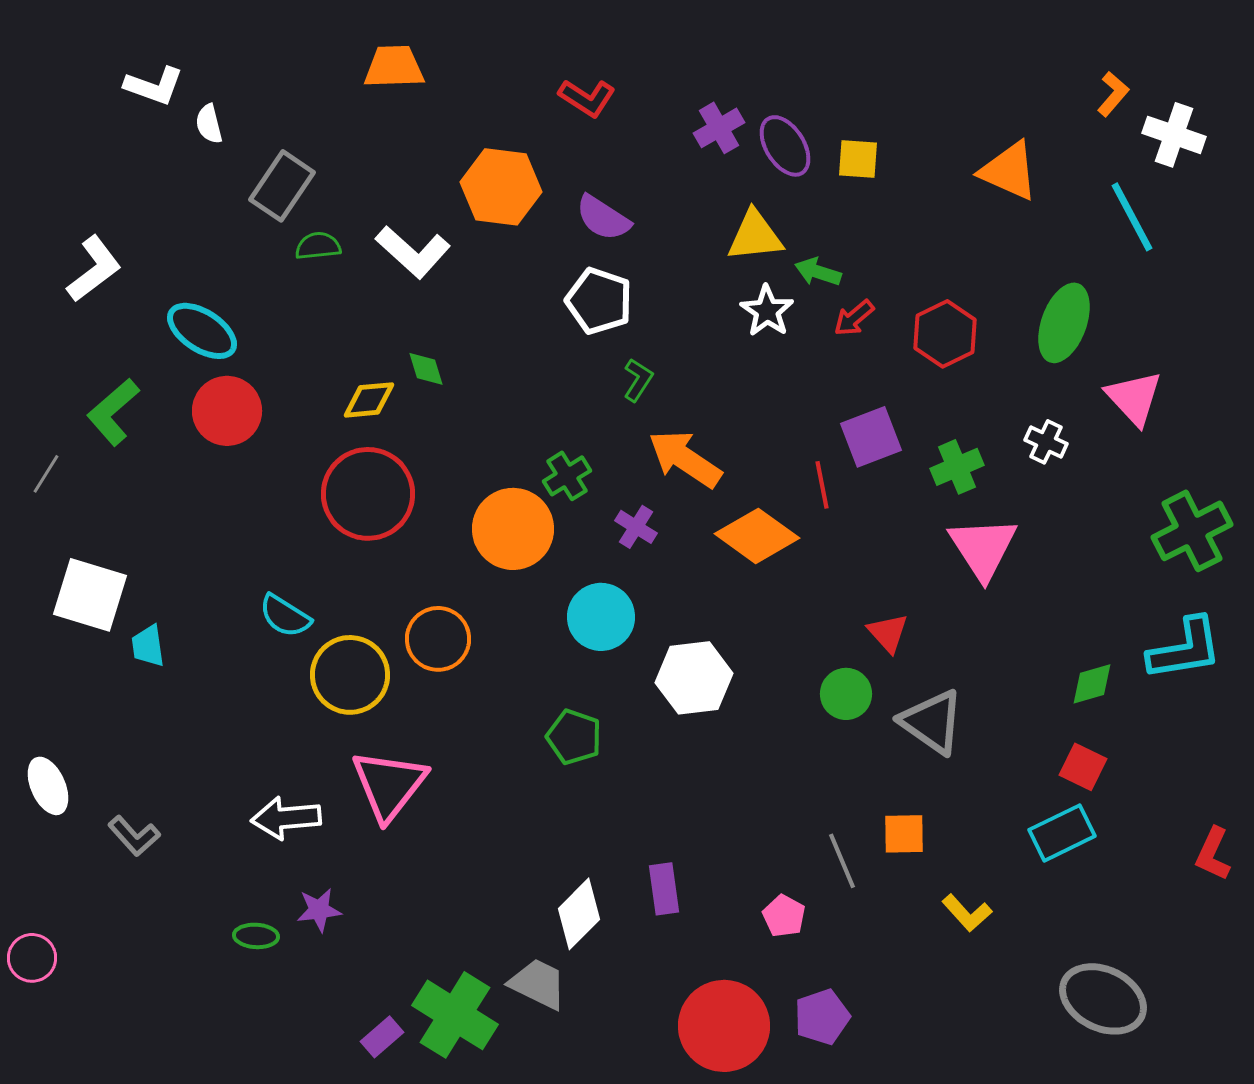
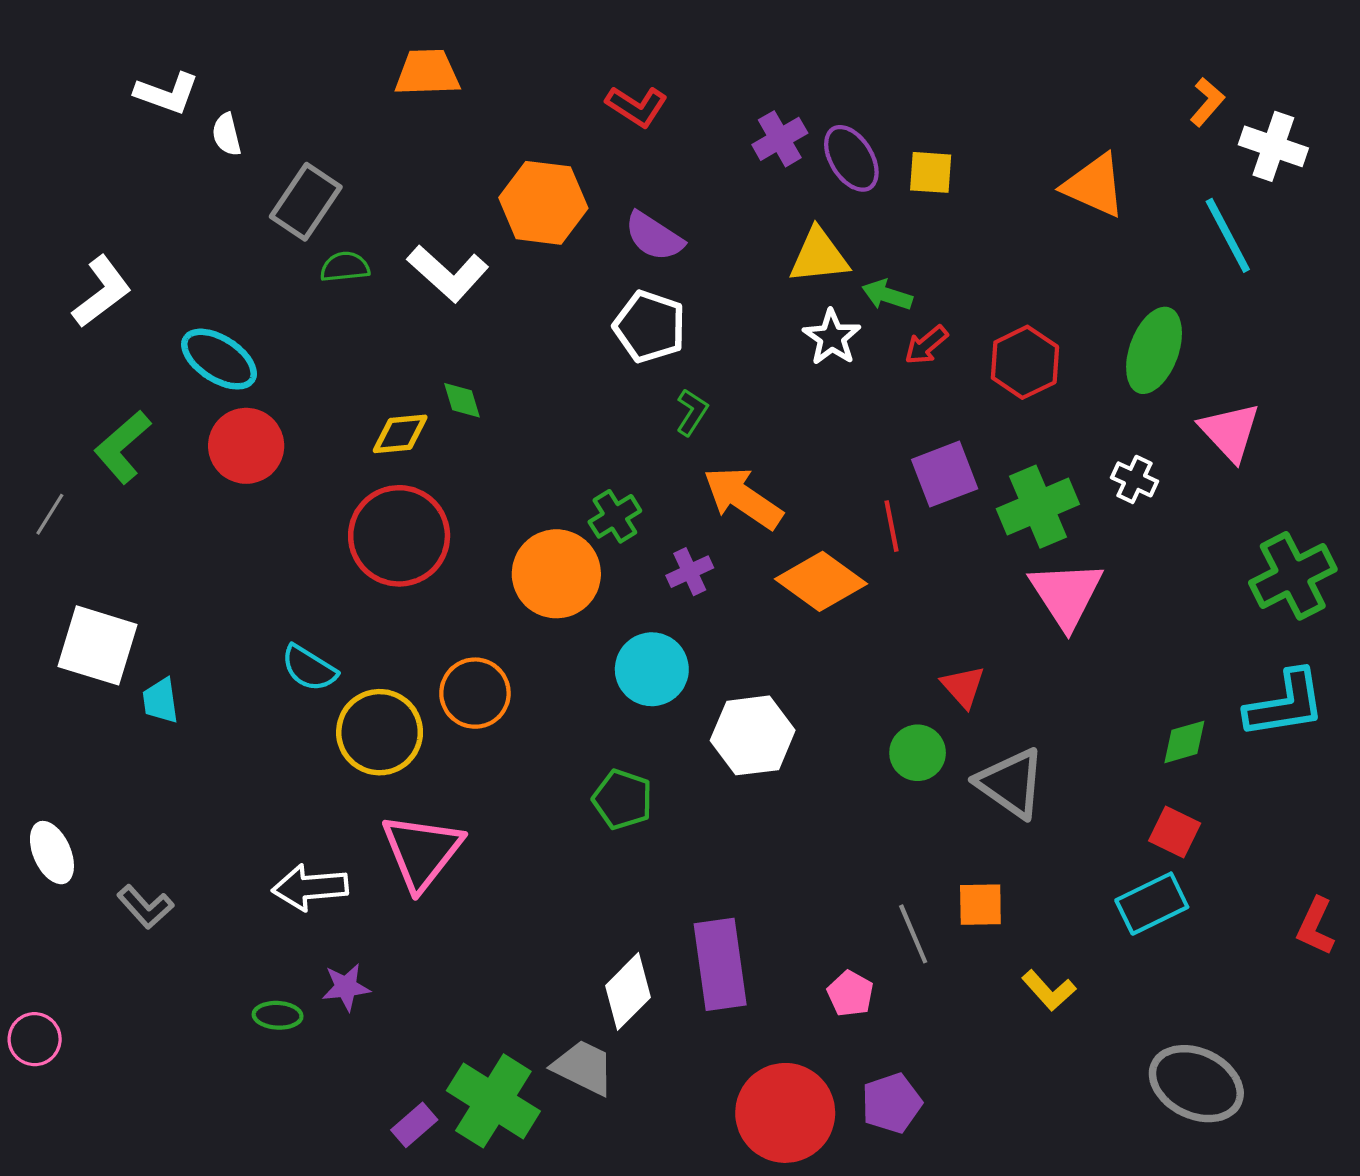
green cross: (957, 467) -> (1038, 507), size x1.4
purple cross: (636, 527) -> (690, 572), turned 33
purple rectangle: (664, 889) -> (720, 964), size x1.6

